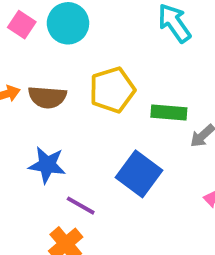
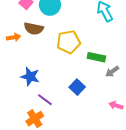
brown semicircle: (47, 97) -> (34, 29), moved
blue square: (139, 174) -> (77, 87), size x0.7

